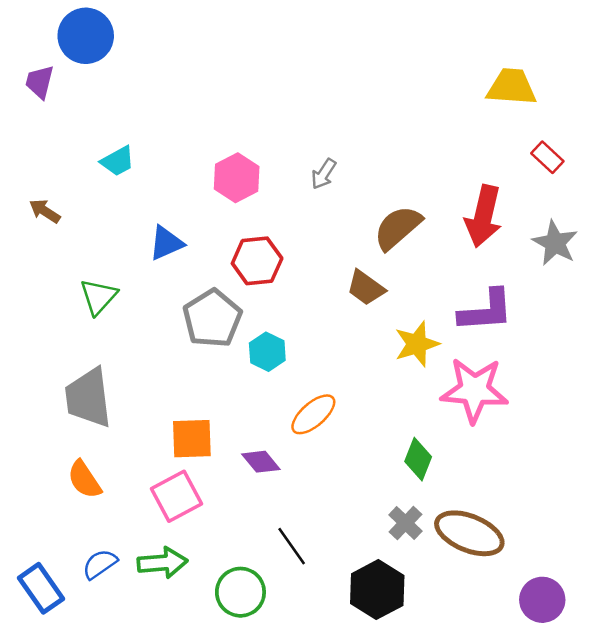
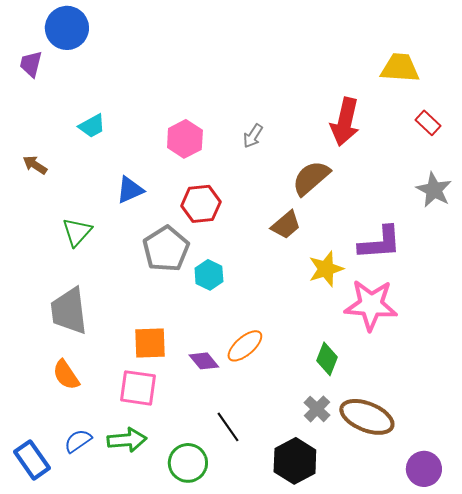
red arrow: (483, 216) -> (345, 122), moved
brown trapezoid: (366, 288) -> (286, 225), turned -76
orange ellipse: (313, 414) -> (245, 346), moved
pink square: (176, 496) -> (138, 388), turned 36

